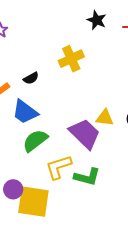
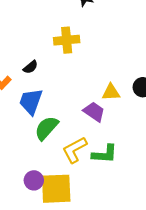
yellow cross: (71, 59) -> (67, 40), turned 30
blue trapezoid: (25, 112) -> (31, 102), turned 84
purple trapezoid: (85, 134) -> (94, 112), size x0.7

